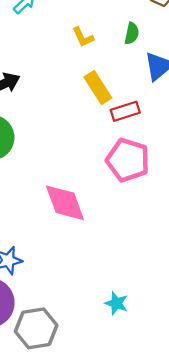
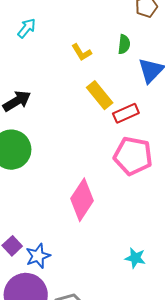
pink diamond: (65, 203) -> (82, 200), turned 60
cyan star: (116, 303) -> (135, 258), moved

